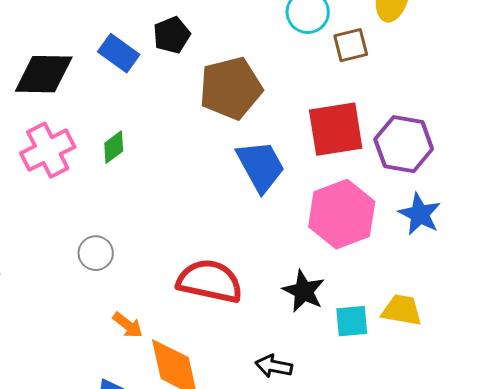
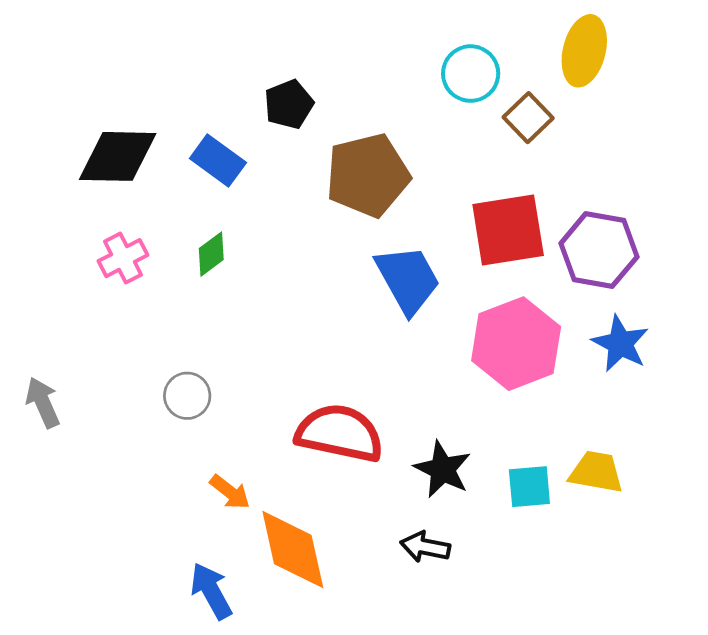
brown square: (351, 45) -> (528, 118), turned -30
blue rectangle: (119, 53) -> (218, 160), moved
pink cross: (48, 150) -> (123, 258), size x0.7
black star: (304, 291) -> (443, 469), moved

